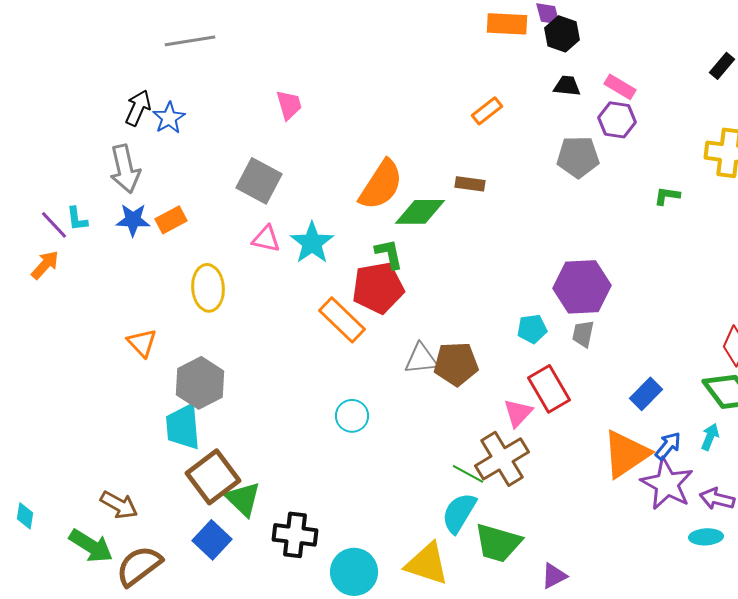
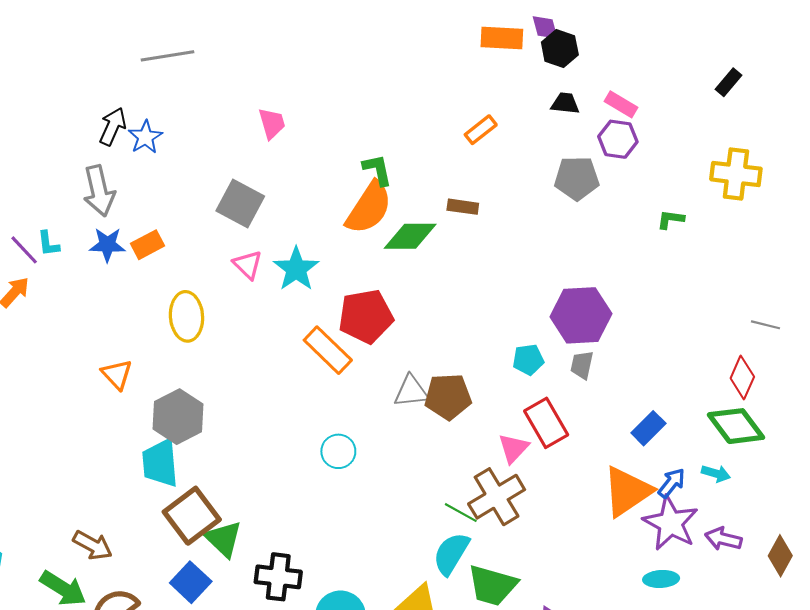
pink triangle: (266, 239) -> (248, 265), turned 32
green L-shape: (389, 254) -> (377, 170), moved
cyan arrow: (710, 437) -> (716, 474), turned 84
cyan ellipse: (706, 537) -> (661, 579), moved

